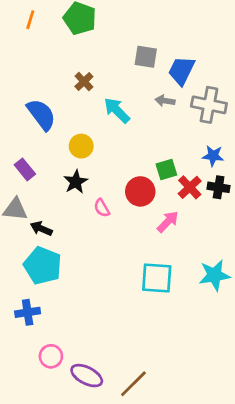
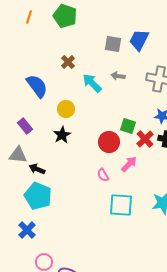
blue trapezoid: (181, 71) -> (139, 40), moved
gray arrow: (165, 101) -> (118, 76), moved
green square: (166, 169) -> (128, 126), turned 35
pink semicircle: (102, 208) -> (103, 175), moved
blue cross: (28, 312) -> (27, 230), turned -36

